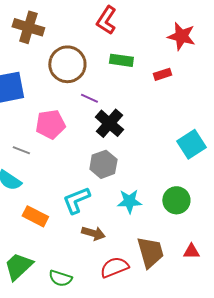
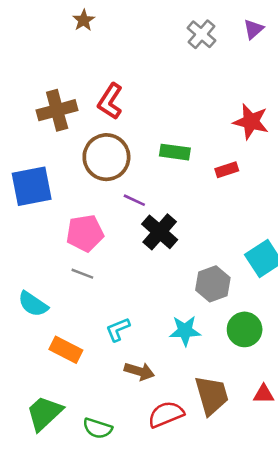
red L-shape: (106, 20) -> (110, 101), moved
brown cross: (28, 27) -> (57, 110), turned -32
gray line: (21, 150) -> (82, 274), moved
gray hexagon: (103, 164) -> (213, 284), moved
cyan L-shape: (76, 200) -> (118, 329), size x0.7

